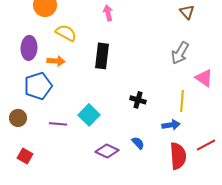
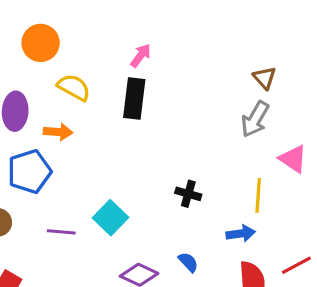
brown triangle: (187, 12) -> (265, 78), moved
pink arrow: (108, 13) -> (141, 56), turned 49
black rectangle: (102, 56) -> (134, 98), moved

